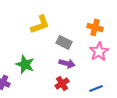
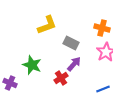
purple arrow: (67, 63) -> (74, 64), turned -63
red cross: (62, 83) -> (61, 78), moved

